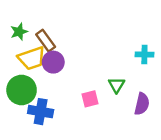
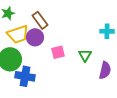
brown rectangle: (46, 41) -> (40, 20), moved
pink square: (90, 99) -> (58, 52), moved

